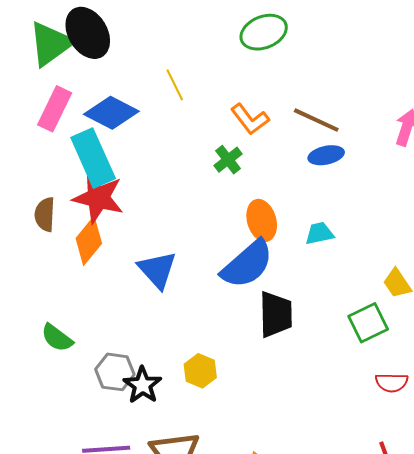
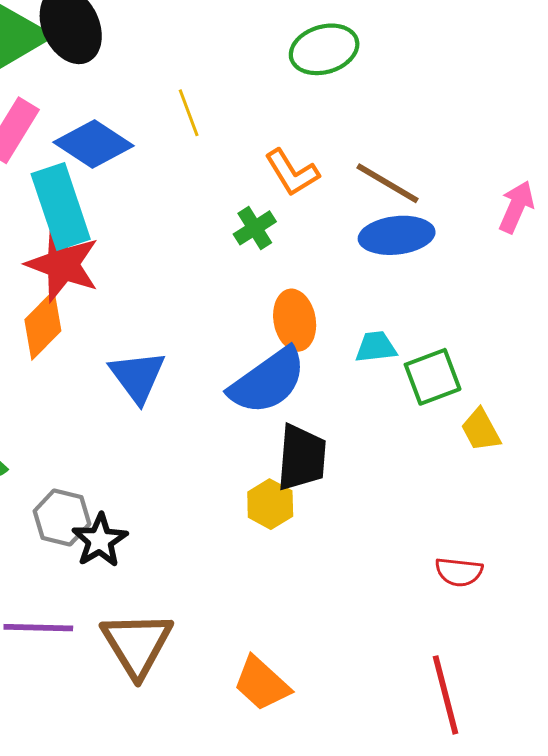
blue ellipse: (326, 155) -> (397, 235), size x1.4
green square: (368, 323) -> (433, 377), moved
yellow hexagon: (200, 371) -> (270, 504), moved

